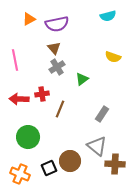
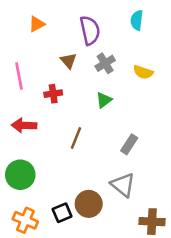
cyan semicircle: (108, 16) -> (137, 20), turned 112
purple semicircle: (57, 24) -> (90, 30), moved, turned -90
gray cross: (57, 67) -> (105, 63), moved
red cross: (42, 94) -> (53, 94), moved
green circle: (28, 137) -> (20, 175), moved
brown cross: (115, 164) -> (152, 222), moved

